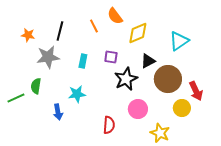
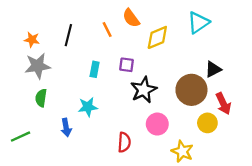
cyan triangle: (179, 41) -> (198, 23), moved
gray star: (48, 57) -> (38, 66), moved
black triangle: (148, 61) -> (213, 69), moved
green line: (16, 98) -> (21, 137), moved

